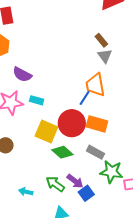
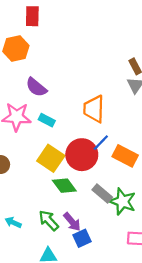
orange trapezoid: (95, 85) -> (94, 109), moved
blue line: (85, 98) -> (101, 143), moved
orange rectangle: (97, 124) -> (125, 156), moved
green star: (111, 172) -> (123, 202), moved

